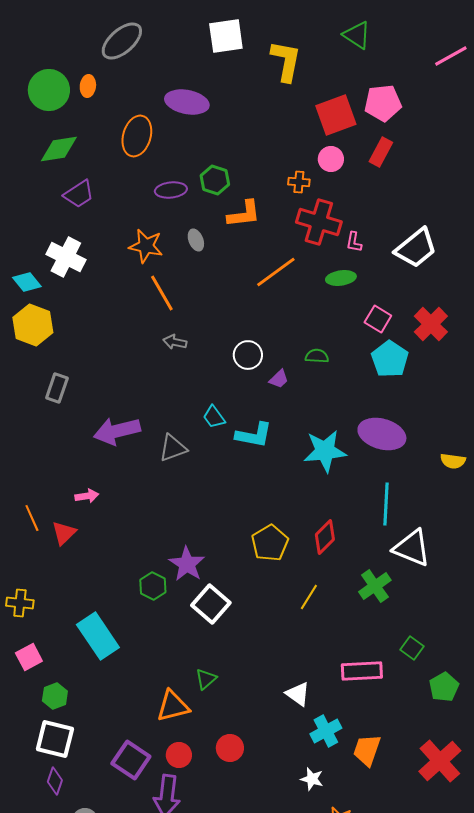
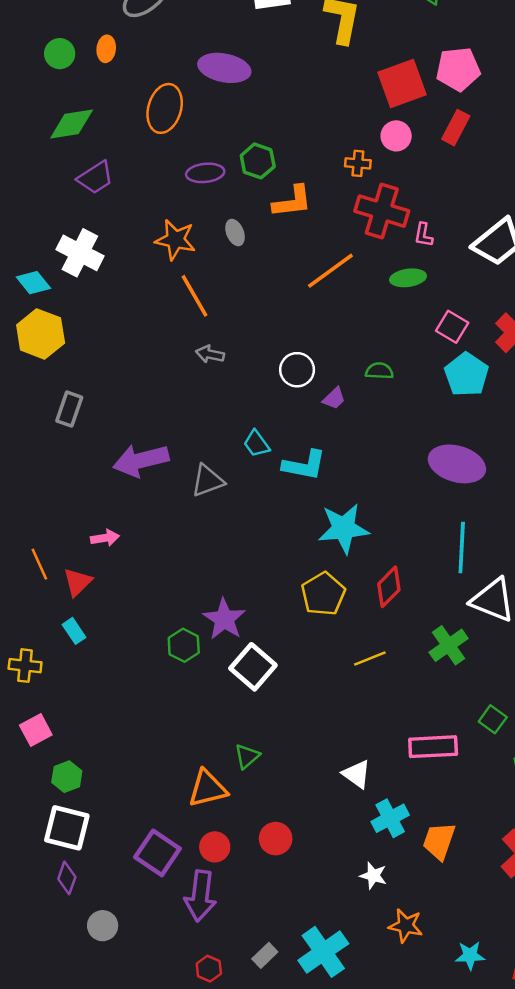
green circle: (49, 90) -> (60, 54), size x0.6
cyan star: (325, 451) -> (344, 528), moved
yellow line: (309, 597) -> (370, 658), turned 36
cyan rectangle: (98, 636) -> (74, 631), moved, size x0.5

